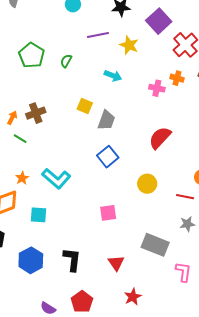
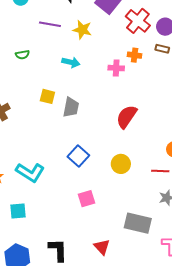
purple line: (98, 35) -> (50, 24), turned 30
green semicircle: (66, 61) -> (22, 55), turned -120
blue square: (108, 157) -> (78, 156), moved

